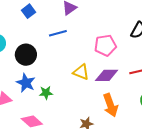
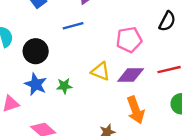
green star: (46, 93) -> (64, 86), moved

